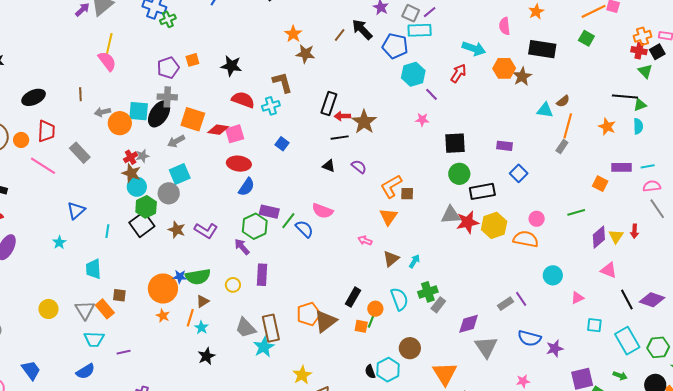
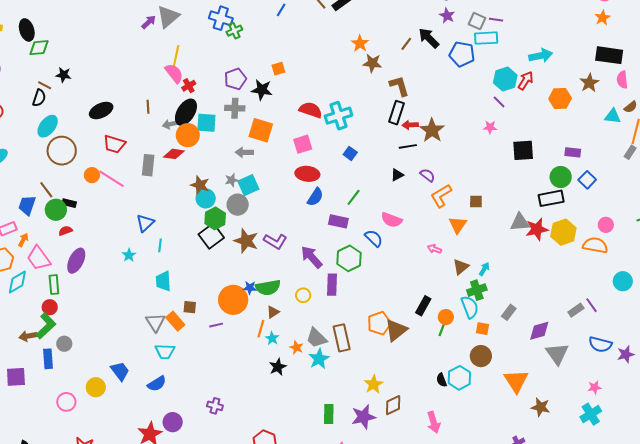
purple line: (430, 12) -> (496, 20), turned 48
pink semicircle: (505, 26) -> (622, 80), moved
cyan arrow: (474, 49) -> (541, 56), turned -30
orange square: (192, 60) -> (278, 69), moved
black star: (231, 66) -> (262, 90), moved
orange hexagon: (504, 68) -> (560, 98), moved
cyan hexagon: (413, 74) -> (505, 79), moved
brown L-shape: (282, 82) -> (399, 86), moved
cyan cross: (271, 106) -> (339, 116), size x1.5
black ellipse: (159, 114) -> (186, 112), moved
red diamond: (218, 130) -> (174, 154), moved
red trapezoid: (46, 131) -> (114, 144), turned 105
orange circle: (21, 140) -> (92, 175), moved
gray arrow: (176, 141) -> (244, 152), turned 30
gray rectangle: (80, 153) -> (148, 165), turned 50
gray star: (143, 156) -> (232, 180), moved
red cross: (131, 157) -> (189, 86), moved
black triangle: (329, 166) -> (397, 175), turned -48
green circle: (459, 174) -> (561, 177), moved
orange L-shape: (391, 186) -> (441, 196), moved
green line: (288, 221) -> (354, 197), moved
green hexagon: (255, 226) -> (349, 258), moved
brown star: (177, 230) -> (246, 241), size x1.4
cyan line: (107, 231) -> (160, 245), moved
purple arrow: (242, 247) -> (312, 257), size x1.4
green cross: (428, 292) -> (477, 290), moved
yellow circle: (48, 309) -> (96, 387), moved
orange star: (163, 316) -> (296, 347), moved
orange square: (361, 326) -> (483, 329), moved
cyan star: (264, 347) -> (319, 359), moved
purple line: (124, 352) -> (216, 325), moved
blue trapezoid: (31, 370) -> (120, 371), moved

